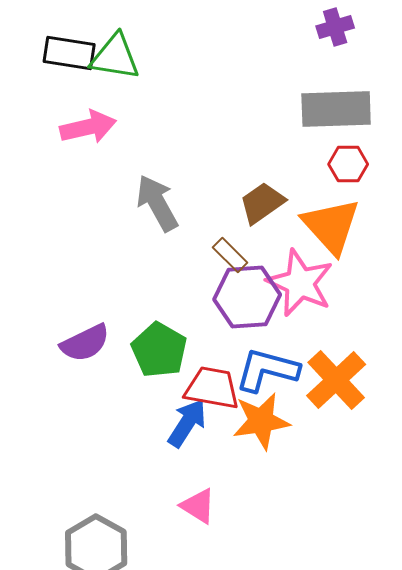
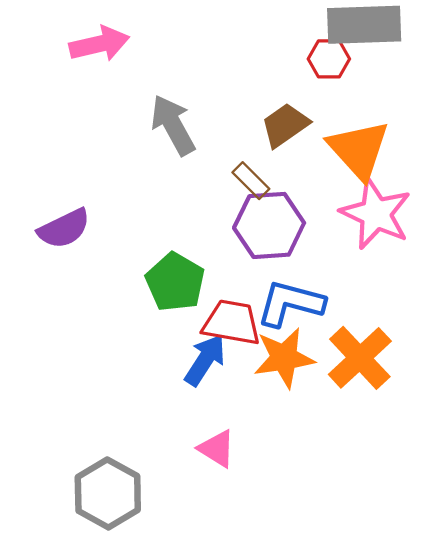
red hexagon: (348, 164) -> (329, 59), moved
pink star: (300, 283) -> (376, 214), moved
purple semicircle: (85, 343) -> (64, 229), moved
orange cross: (336, 380) -> (360, 358), moved

